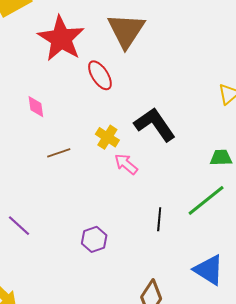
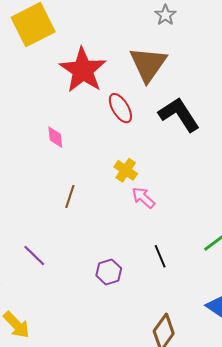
black L-shape: (155, 124) -> (179, 115), moved
brown line: (59, 153) -> (70, 196), moved, turned -55
black line: (159, 219) -> (160, 256), moved, turned -30

